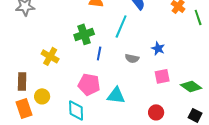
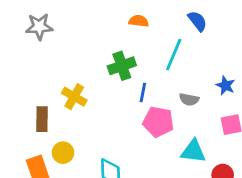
brown rectangle: (22, 81) -> (42, 119), moved
pink pentagon: (89, 84) -> (158, 122), moved
cyan triangle: (116, 95) -> (193, 151), moved

